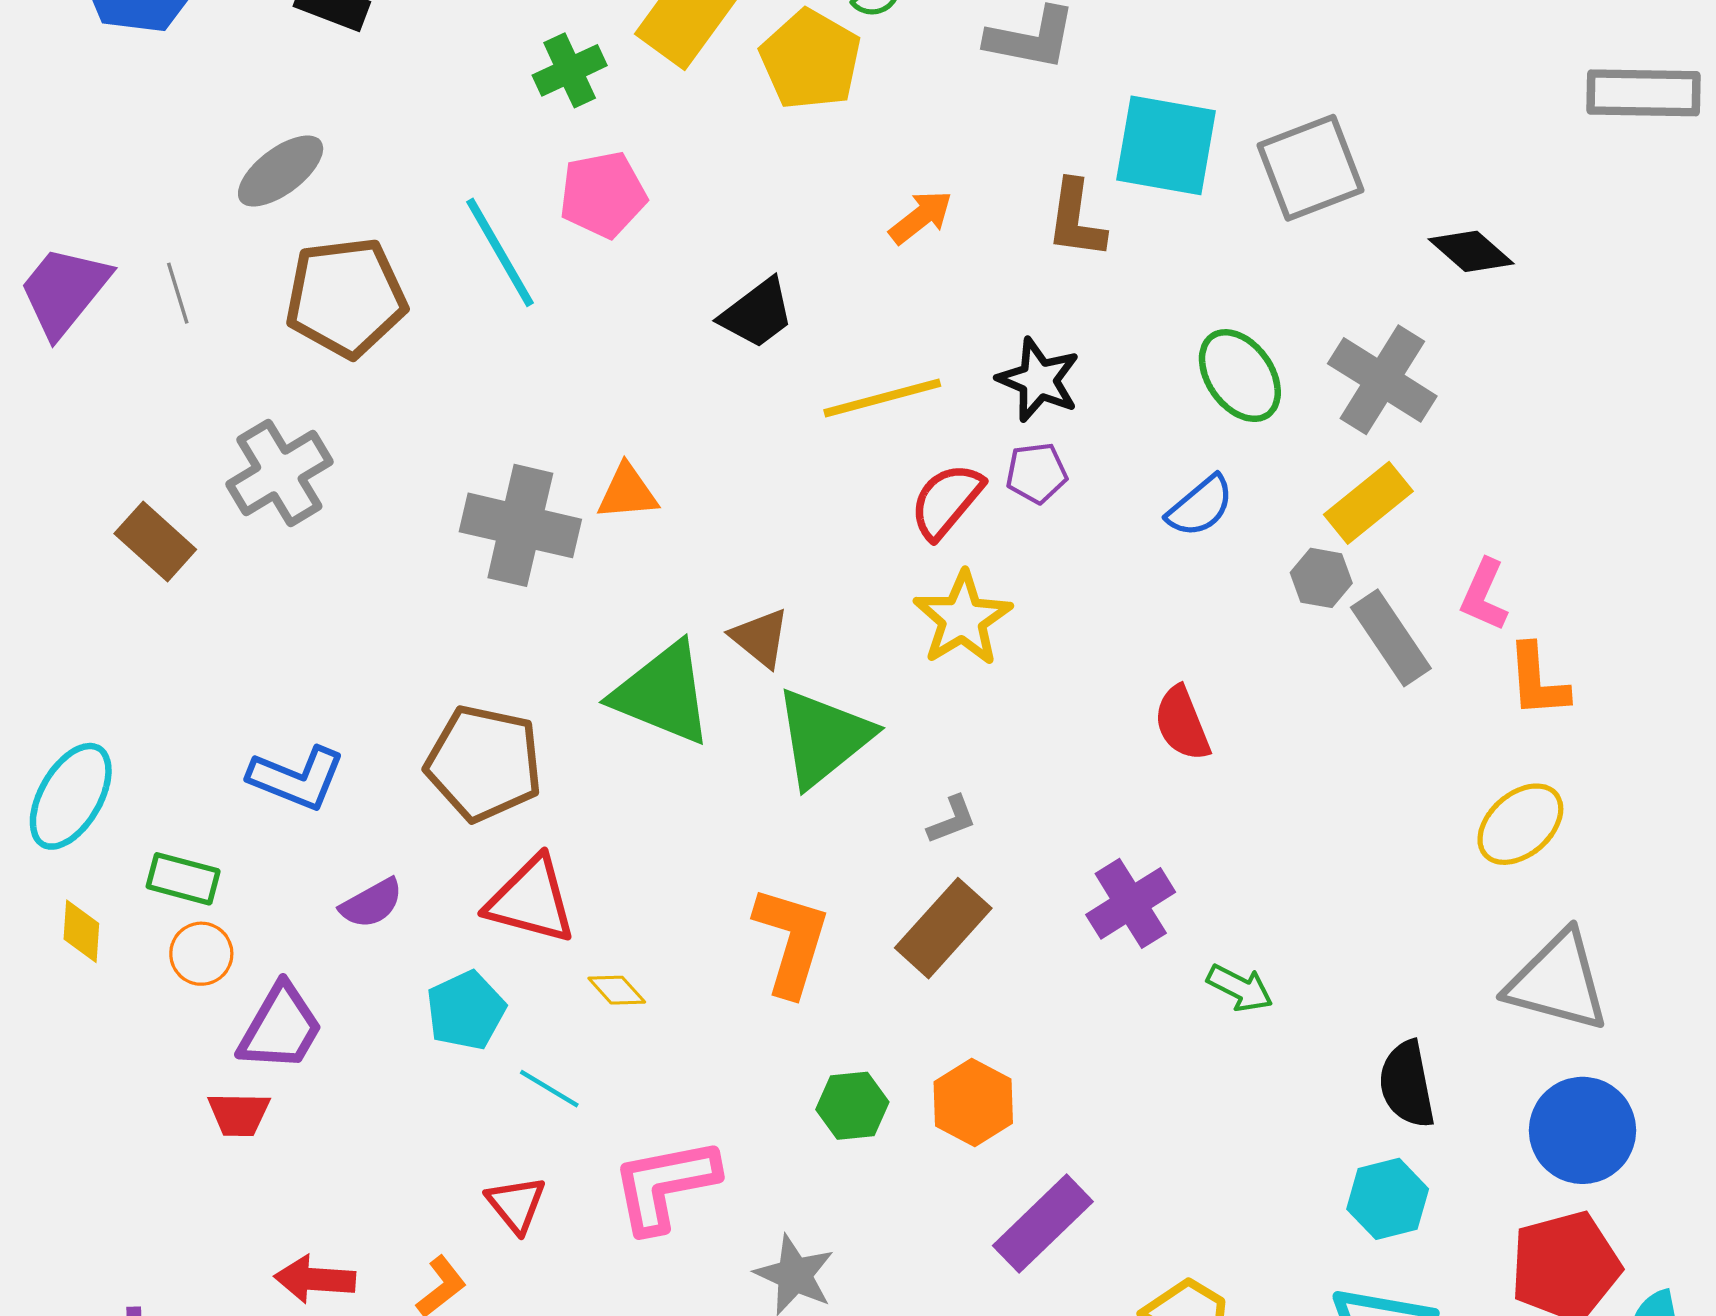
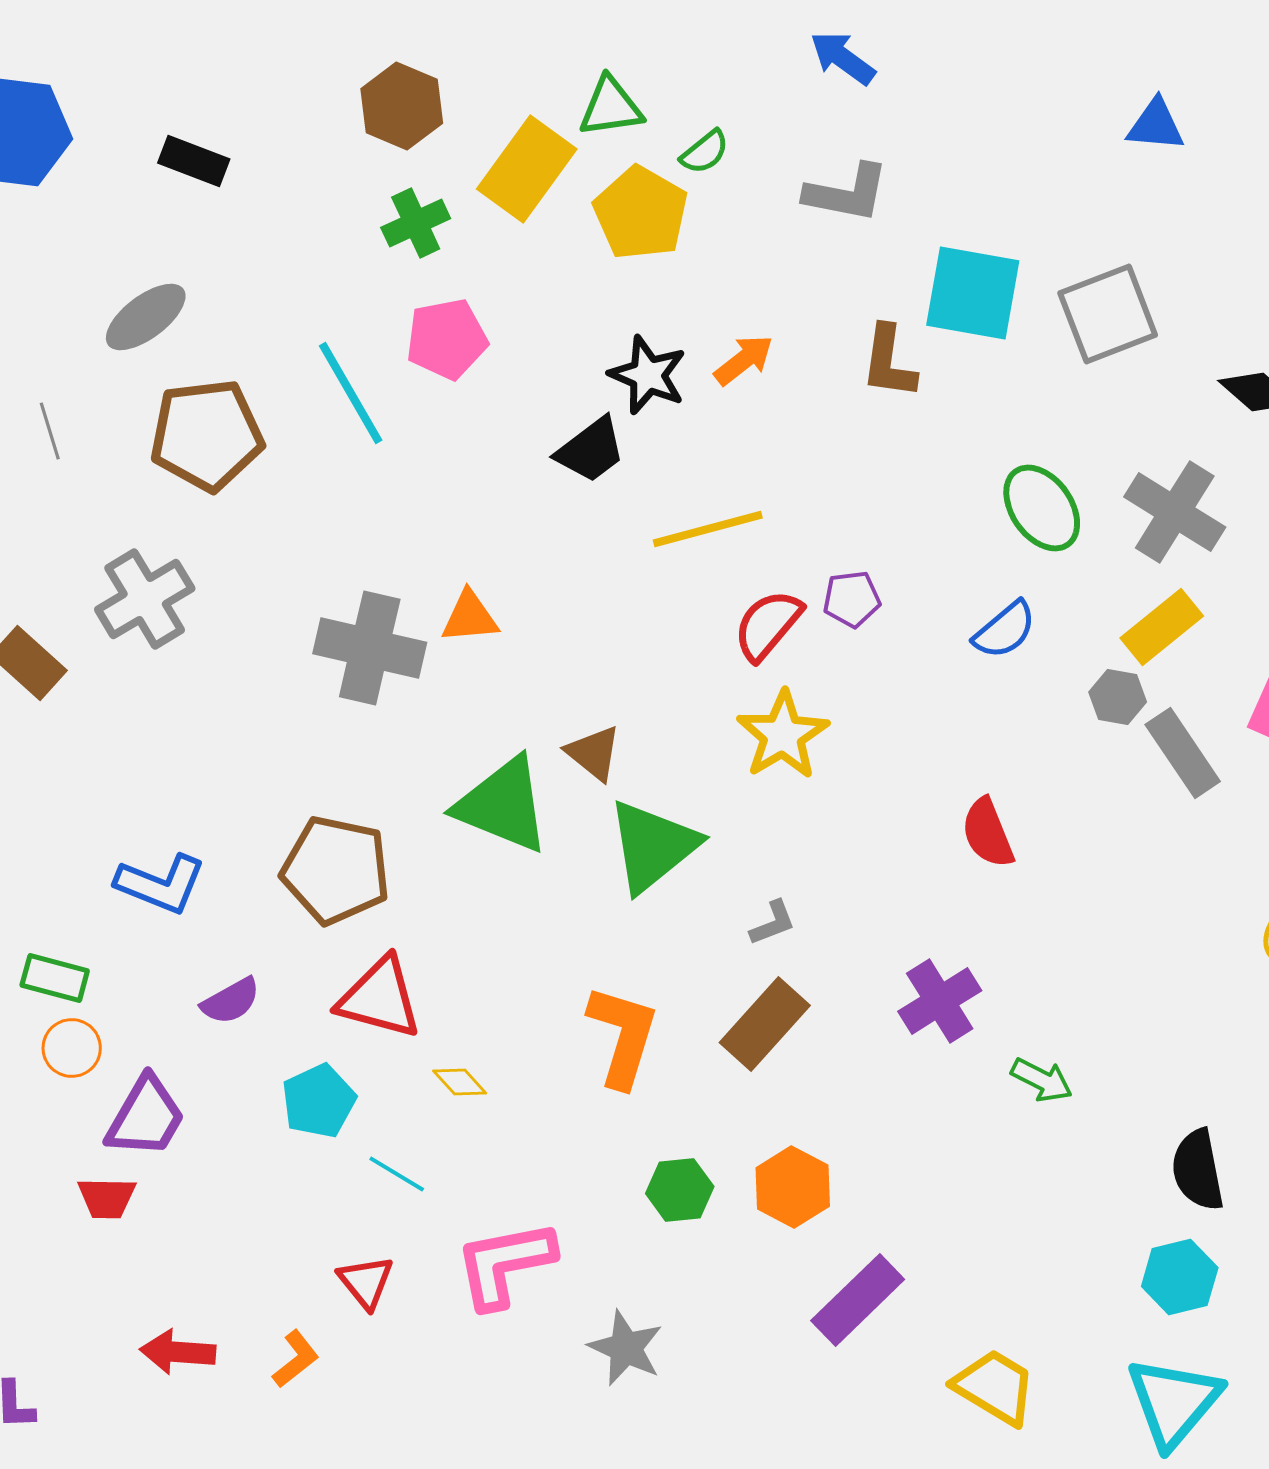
black star: (1039, 380) -> (648, 375), moved

